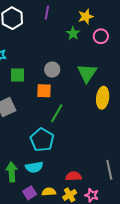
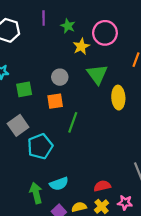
yellow star: (86, 17) -> (81, 46), moved
green star: (73, 33) -> (68, 26), moved
pink circle: (101, 36) -> (105, 33), size x1.5
cyan pentagon: (42, 140) -> (40, 146), moved, turned 30

